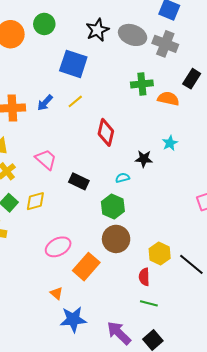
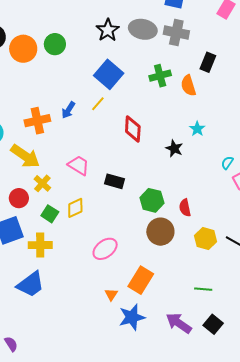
green circle: (44, 24) -> (55, 44), moved
blue square: (73, 64) -> (109, 74), moved, turned 32
orange semicircle: (168, 99) -> (188, 86), turned -110
black star: (144, 159) -> (174, 148), turned 30
cyan semicircle: (123, 178) -> (227, 163), moved, turned -32
orange rectangle: (86, 267) -> (141, 280), moved
red semicircle: (144, 277) -> (185, 208), moved
orange triangle: (56, 293) -> (111, 294), turned 32

